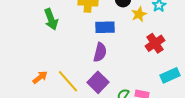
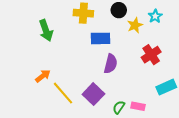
purple semicircle: (100, 52) -> (111, 64), moved
orange arrow: (40, 77) -> (43, 76), moved

